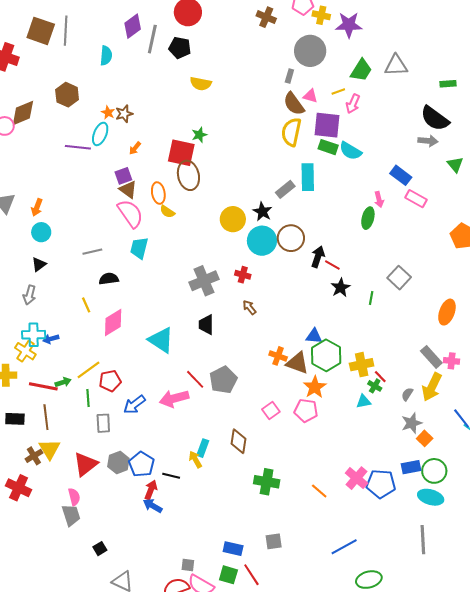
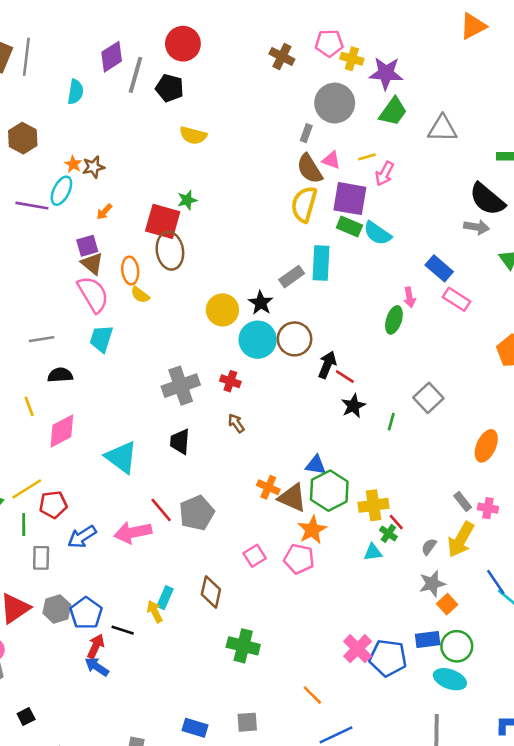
green trapezoid: (361, 70) -> (393, 111), moved
gray rectangle: (431, 357) -> (463, 501), size x0.7
orange line: (319, 491) -> (312, 695), moved

